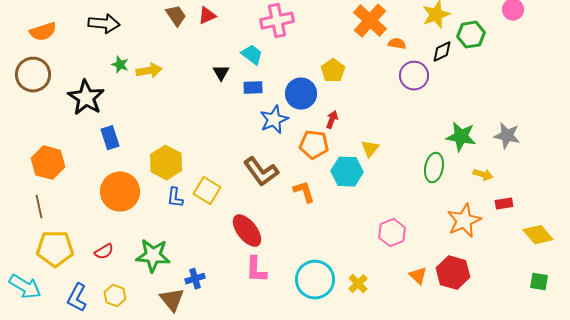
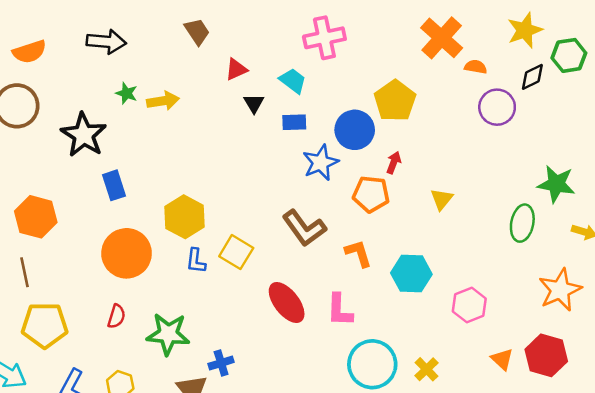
red triangle: (207, 16) -> (236, 69), moved
yellow pentagon: (333, 71) -> (395, 101), size x1.4
cyan hexagon: (347, 172) -> (411, 274), moved
red semicircle: (104, 252) -> (116, 316), moved, turned -42
pink L-shape: (256, 270) -> (340, 310), moved

